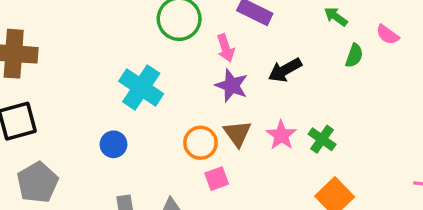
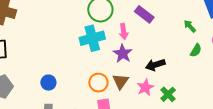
black arrow: (285, 70) -> (155, 65), moved
cyan cross: (141, 88) -> (92, 38), moved, turned 30
blue circle: (113, 144) -> (48, 83), moved

